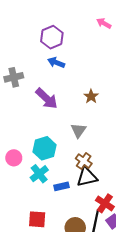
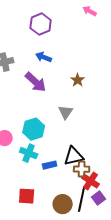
blue arrow: (56, 63) -> (44, 57), moved
brown cross: (84, 161) -> (82, 169), moved, turned -35
cyan cross: (39, 174) -> (29, 153), turned -30

